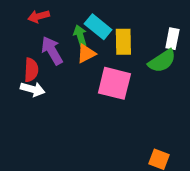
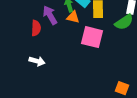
orange triangle: (86, 54) -> (73, 17), turned 40
white arrow: (33, 89) -> (37, 61), moved

